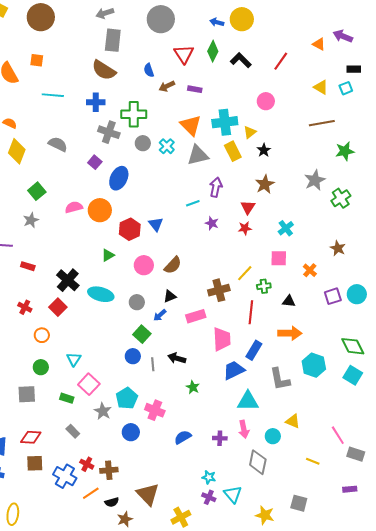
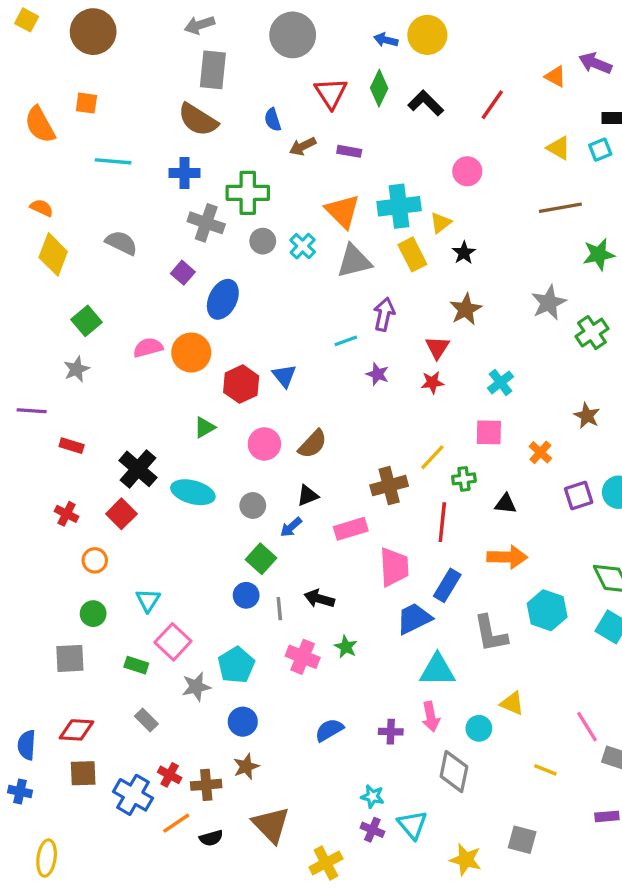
pink cross: (155, 410) -> (303, 657), moved
gray star: (103, 411) -> (196, 687), turned 30
brown star: (125, 519) -> (246, 767), moved

